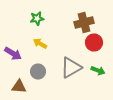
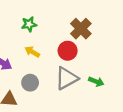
brown cross: (84, 22) -> (81, 29), turned -30
red circle: (94, 42) -> (68, 51), moved

